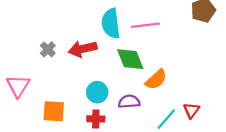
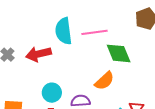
green diamond: (130, 59) -> (119, 53), moved

